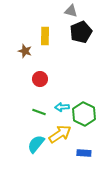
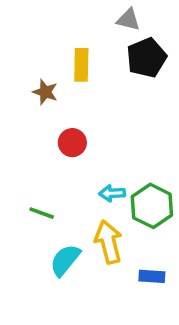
green line: (39, 112) -> (42, 213), moved
yellow arrow: (60, 134) -> (108, 242), turned -70

